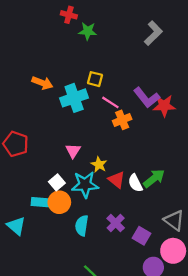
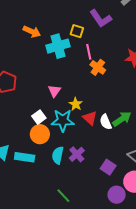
purple L-shape: (147, 98) -> (101, 18), moved
pink line: (110, 102) -> (89, 52), turned 42
orange cross: (122, 120) -> (98, 67), turned -35
cyan rectangle: (43, 202) -> (25, 157), moved
purple cross: (116, 223) -> (77, 154), moved

